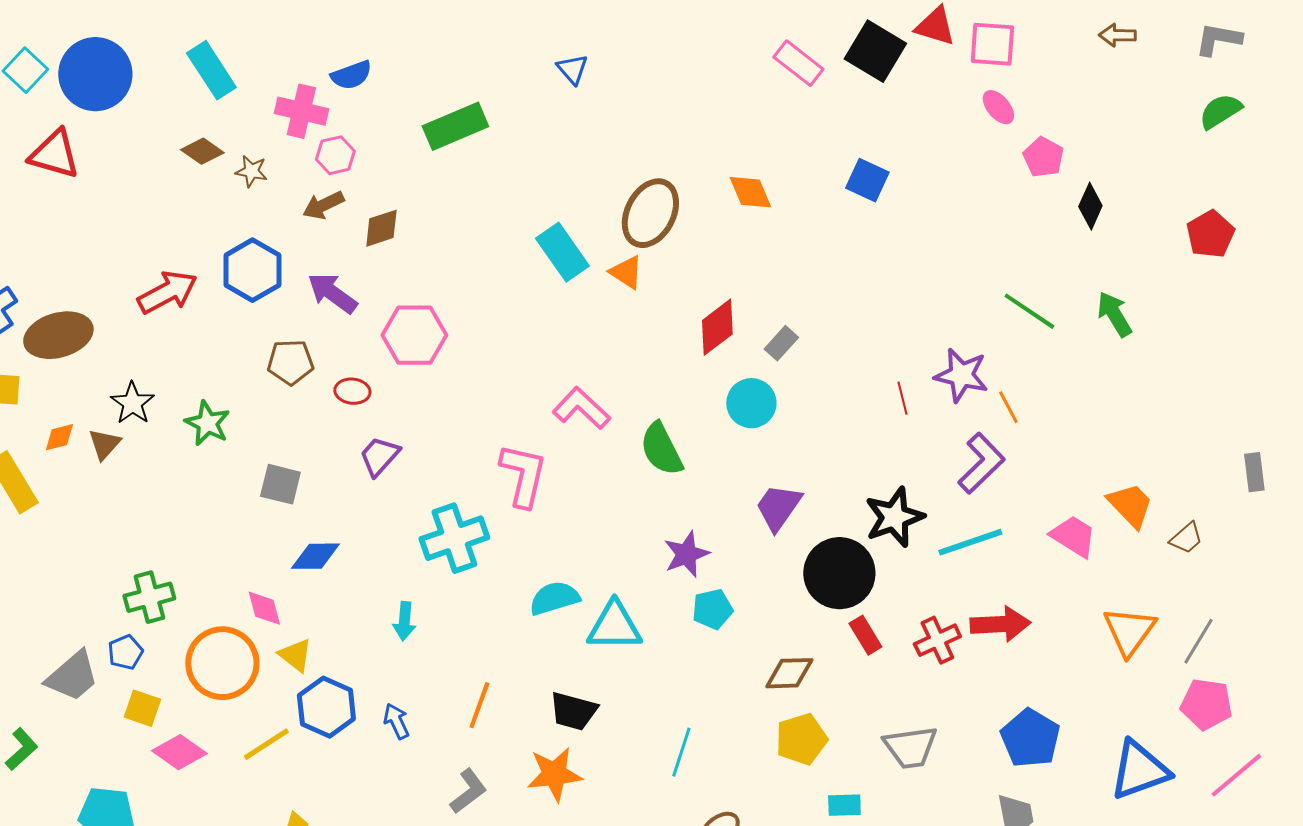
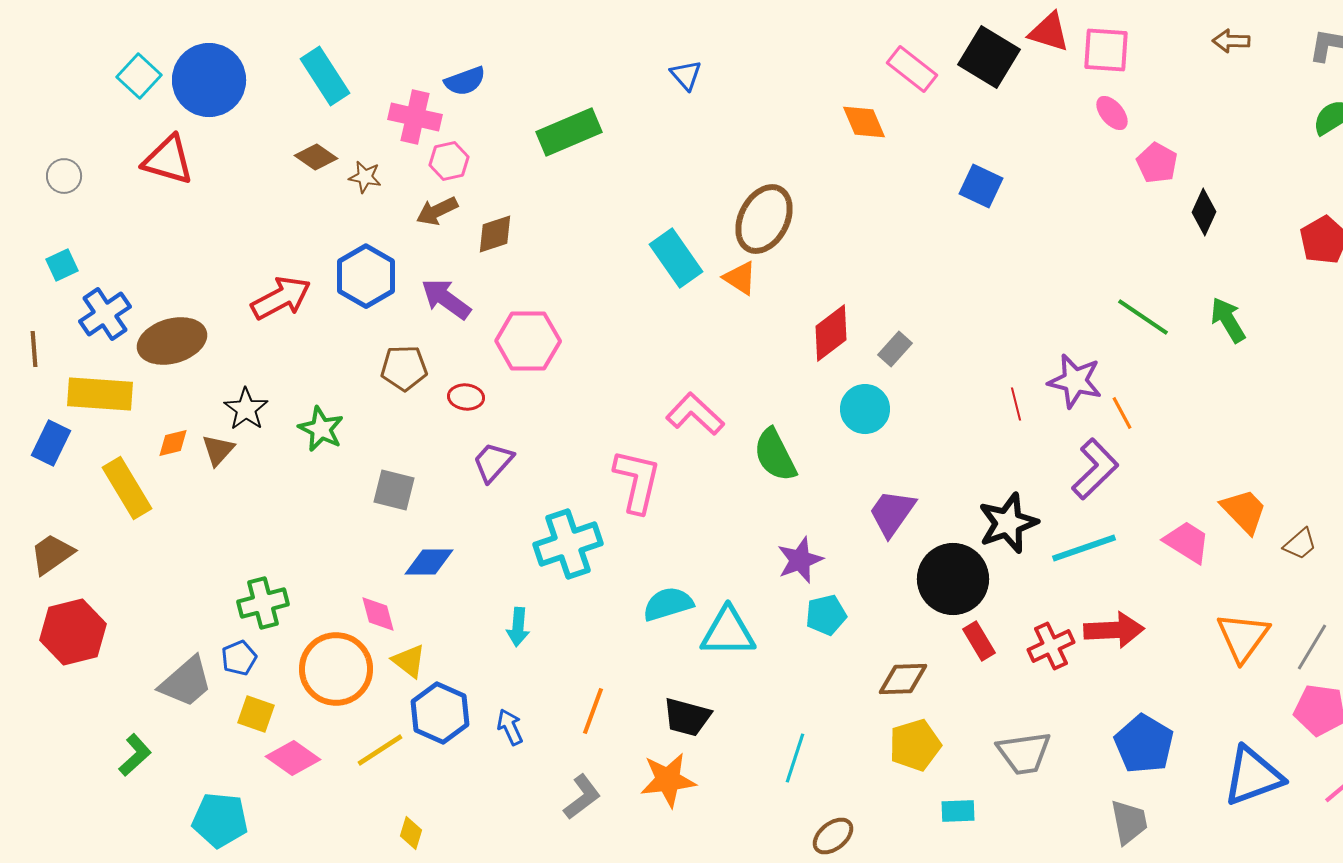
orange diamond: (750, 192) -> (864, 122), moved

